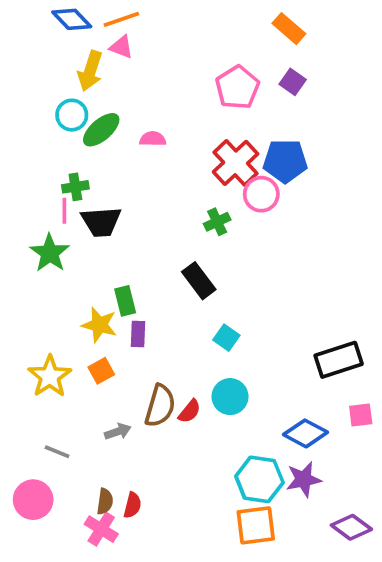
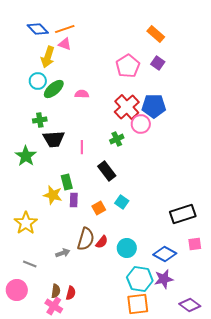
pink line: (64, 211) -> (82, 147), moved
orange square: (101, 371) -> (99, 208), moved
cyan circle: (230, 397) -> (127, 248), moved

